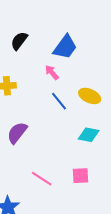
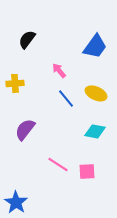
blue trapezoid: (65, 47) -> (95, 46), moved
pink line: (42, 179) -> (58, 164), moved

